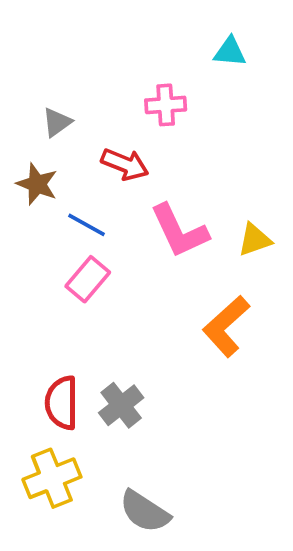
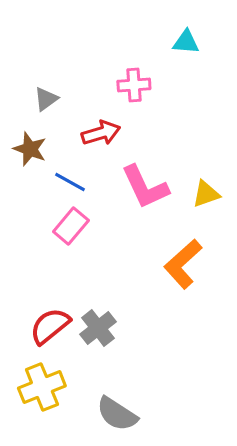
red arrow: (125, 164) -> (101, 133), turned -39
red semicircle: (62, 403) -> (50, 326), turned 51

